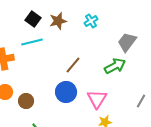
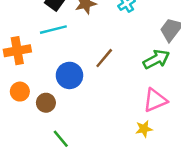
blue circle: (66, 92) -> (69, 75), moved
pink triangle: (97, 99) -> (155, 100), moved, turned 35

